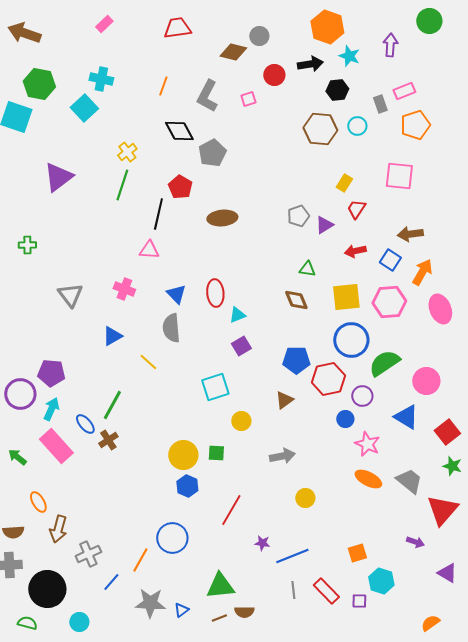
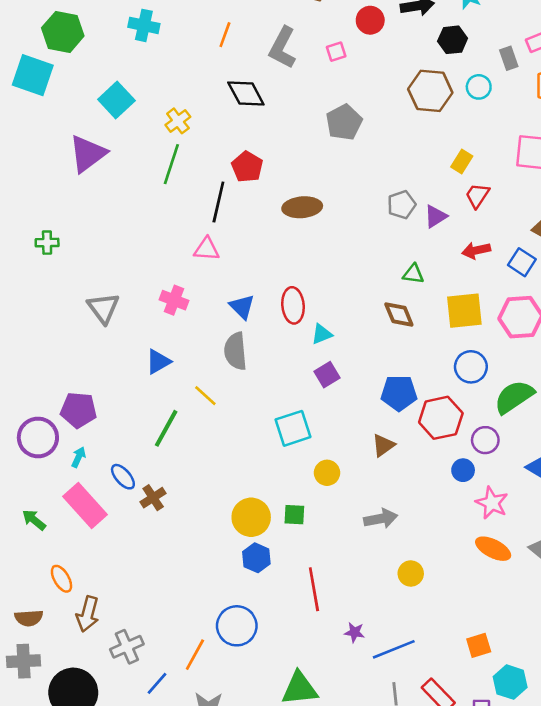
cyan square: (84, 108) -> (116, 100), moved
gray pentagon: (212, 153) -> (344, 122), moved
blue circle: (351, 340) -> (471, 367), size x0.7
green line: (112, 405) -> (166, 428), moved
cyan arrow: (51, 409) -> (78, 457), size x0.7
red line: (231, 510) -> (314, 589), turned -40

